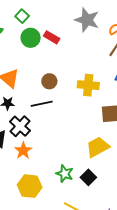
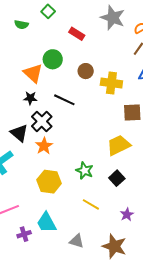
green circle: (31, 38) -> (53, 59), moved
brown circle: (49, 81) -> (86, 71), moved
black line: (42, 104) -> (64, 100), turned 35
black square: (88, 177) -> (117, 178), moved

